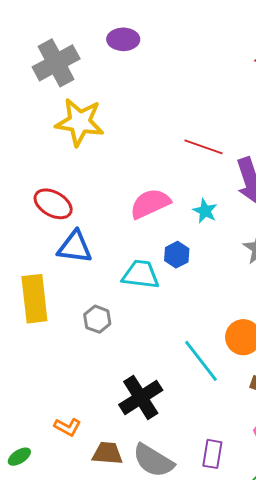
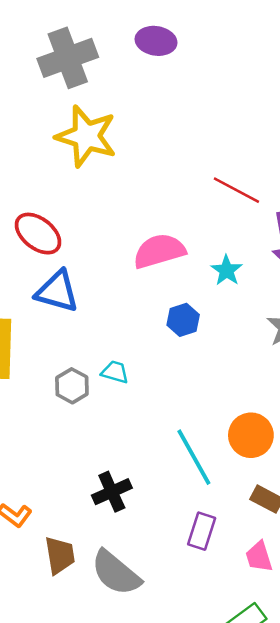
cyan trapezoid: (141, 274) -> (115, 372), moved, size x0.6
black cross: (141, 397) -> (112, 492), size x0.7
brown trapezoid: (107, 453) -> (60, 555), turned 68
purple rectangle: (212, 454) -> (202, 531), moved

